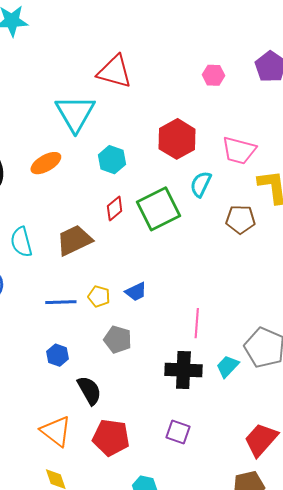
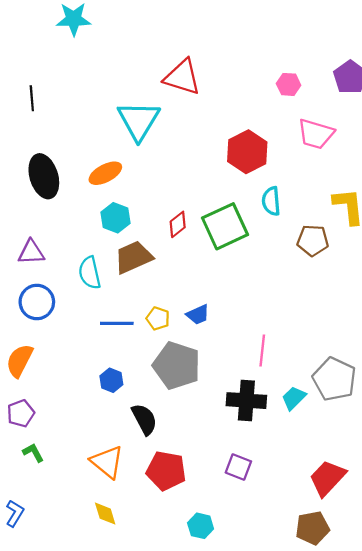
pink trapezoid: (239, 150) -> (316, 134), moved
cyan hexagon: (112, 160) -> (115, 218), moved
cyan semicircle: (201, 184) -> (271, 201), turned -32
cyan semicircle: (21, 242) -> (90, 273), moved
gray pentagon: (118, 340) -> (177, 366), size x1.6

